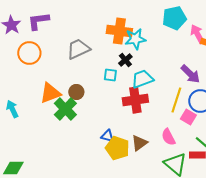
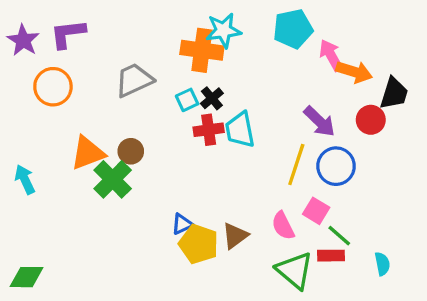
cyan star: (135, 39) -> (223, 30), moved
cyan square: (110, 75) -> (187, 100), moved, turned -32
cyan trapezoid: (142, 79) -> (240, 130), turned -80
red cross: (135, 100) -> (209, 130), moved, size x0.7
pink square: (188, 117) -> (316, 211), moved
blue triangle: (107, 136) -> (182, 224), turned -40

